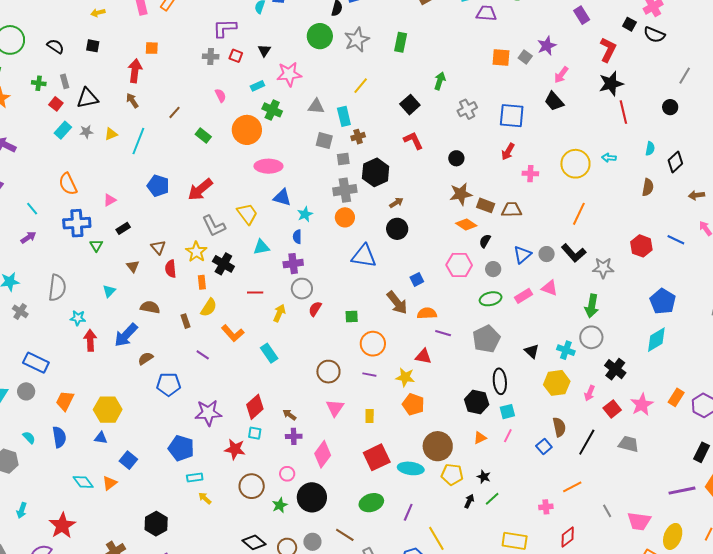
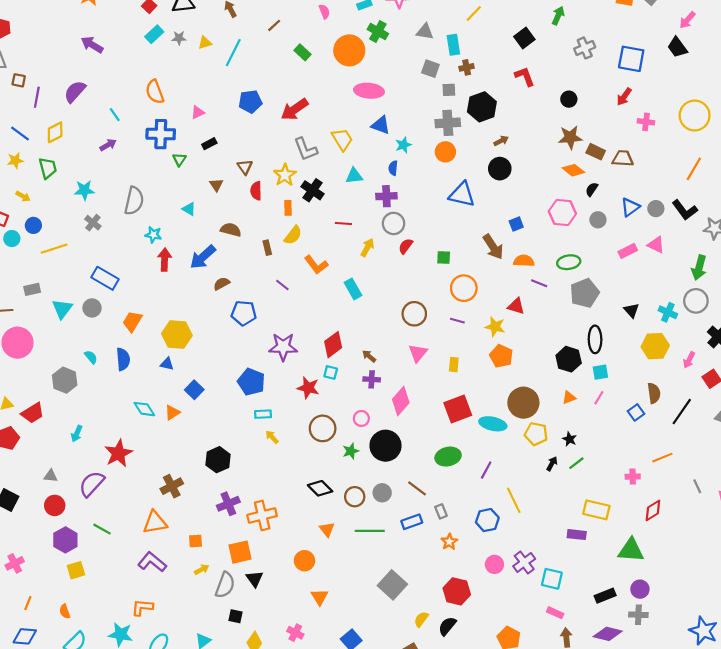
blue pentagon: (158, 186) -> (250, 102), turned -30
cyan triangle: (109, 291) -> (189, 209), turned -48
green ellipse: (491, 299) -> (569, 262), moved

